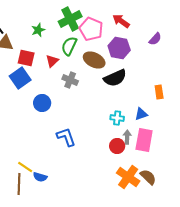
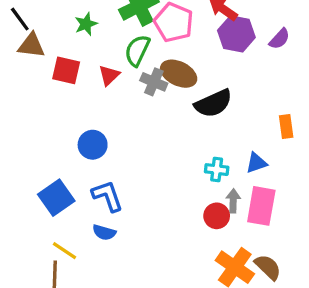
purple hexagon: (119, 48) -> (236, 34), moved
blue square: (20, 78) -> (56, 198), moved
gray cross: (70, 80) -> (154, 82), moved
blue L-shape: (66, 137) -> (107, 196), moved
blue semicircle: (40, 177) -> (104, 232), moved

